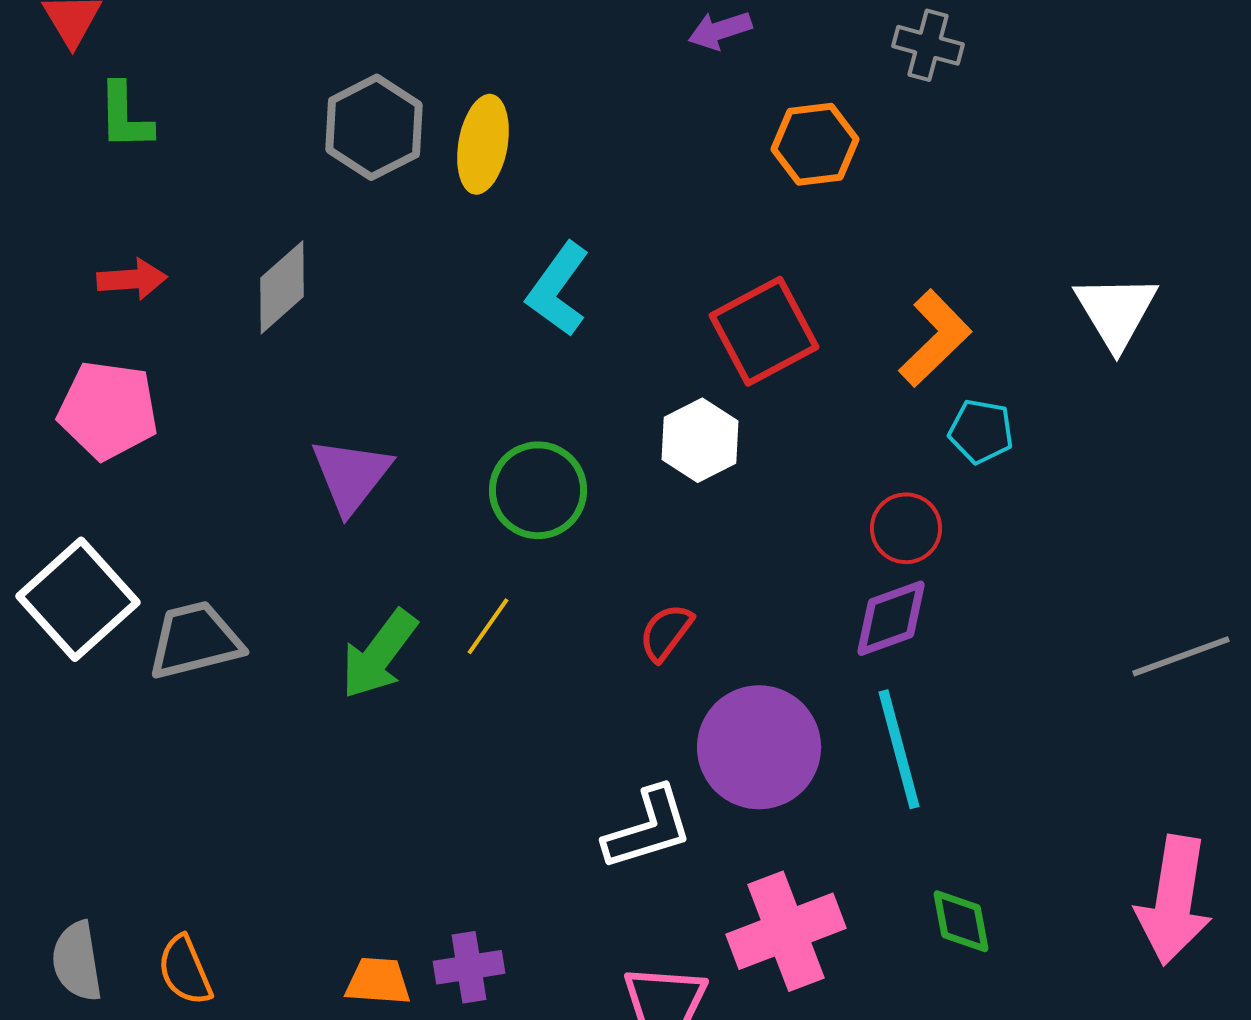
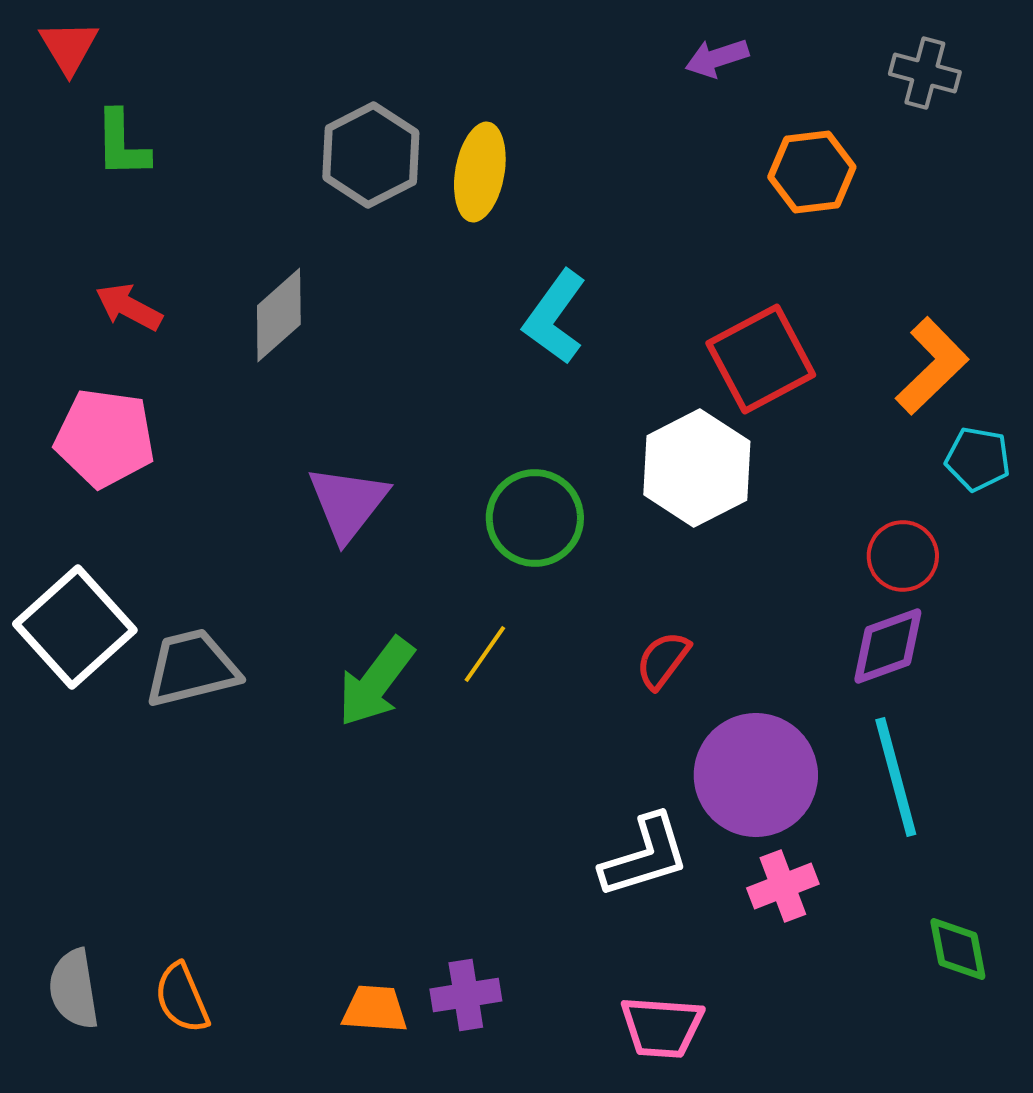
red arrow: (132, 279) -> (129, 307), turned -148
white hexagon: (700, 440) -> (697, 468), size x1.4
pink cross: (786, 931) -> (783, 886), moved, size x0.6

